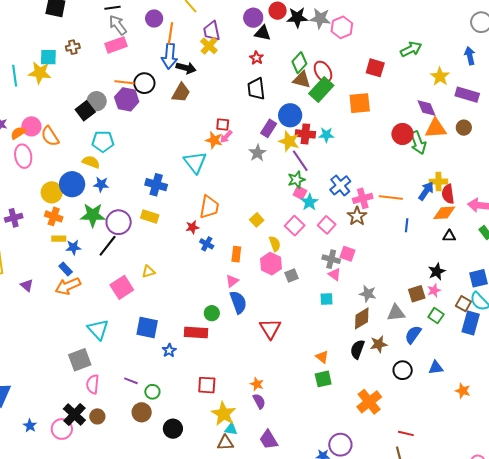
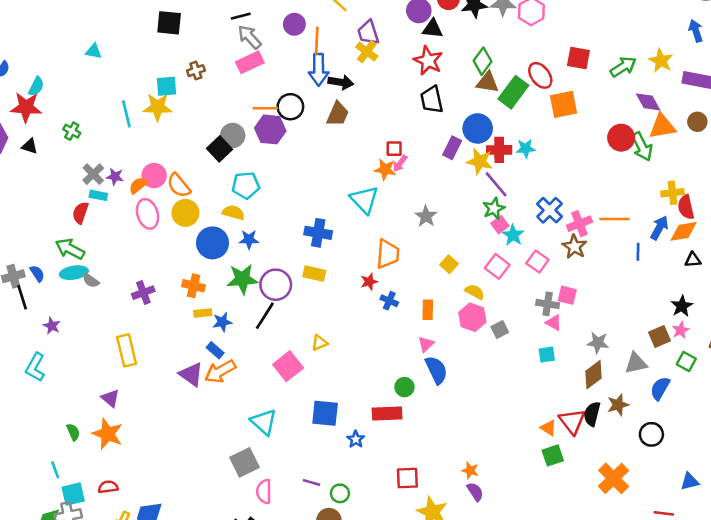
green arrow: (411, 49) -> (623, 67), moved
red star: (257, 58) -> (428, 61), size x1.6
red ellipse: (323, 72) -> (540, 75), moved
gray star: (258, 153) -> (426, 216), moved
blue arrow: (426, 191) -> (659, 228), moved
yellow circle: (52, 192) -> (185, 213), moved
pink square: (300, 193) -> (500, 225), turned 32
yellow semicircle: (275, 244) -> (475, 292), turned -35
purple triangle: (27, 285) -> (191, 374), moved, size x1.5
red triangle: (270, 329) -> (572, 421), moved
blue triangle: (436, 368) -> (690, 481), moved

